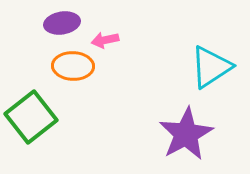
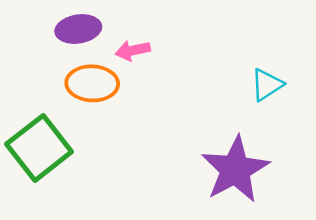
cyan triangle: (211, 67) -> (267, 85), size x0.6

